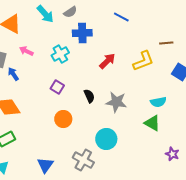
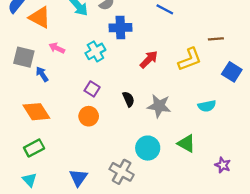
orange circle: (63, 119) -> (89, 116), moved
green triangle: (152, 123) -> (186, 143), moved

